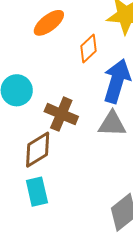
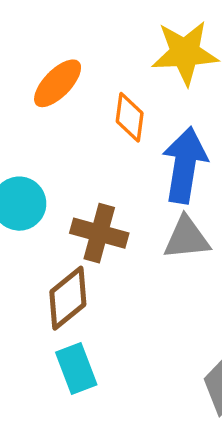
orange diamond: (88, 49) -> (130, 117), turned -32

